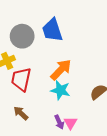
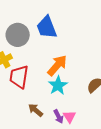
cyan star: (60, 90) -> (58, 85), turned 30
brown arrow: (21, 113) -> (36, 110), moved

